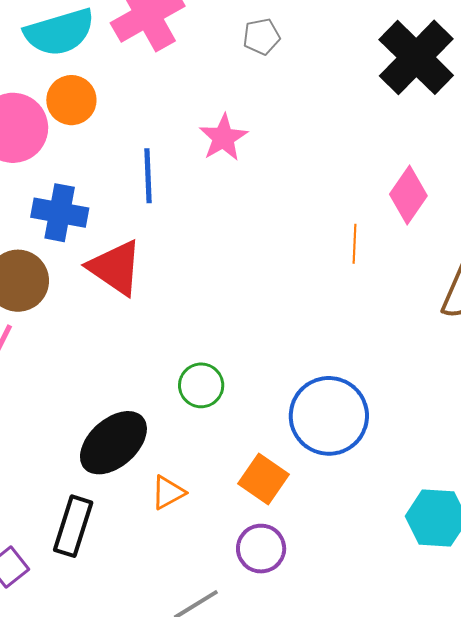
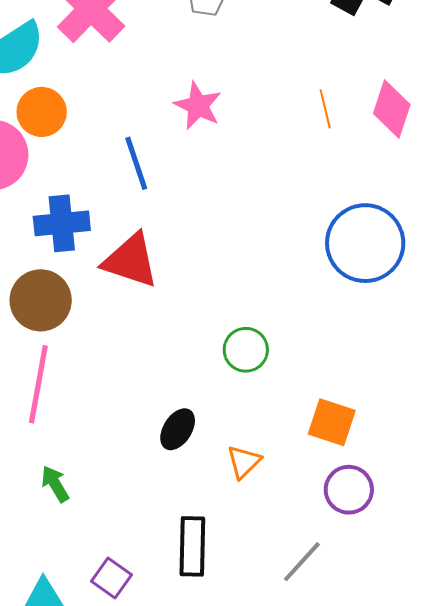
orange line: (355, 244) -> (325, 109), moved
blue circle: (329, 416) -> (365, 243), moved
black ellipse: (113, 443) -> (178, 429), size x0.6
black rectangle: (73, 526) -> (192, 546), moved

